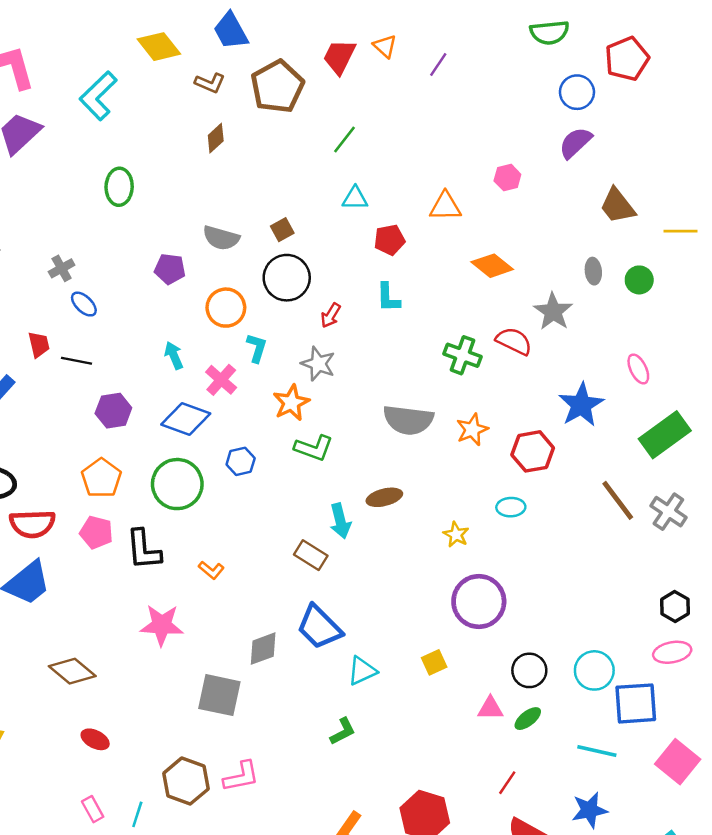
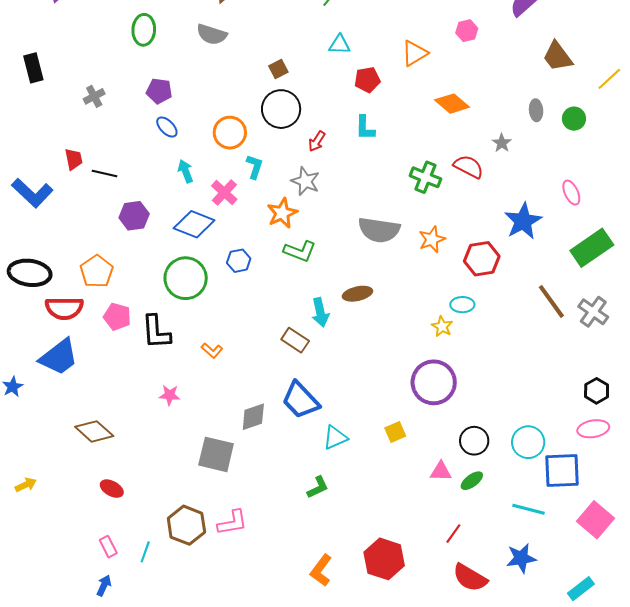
orange triangle: (445, 206) -> (415, 53), turned -32
yellow line: (680, 231) -> (609, 79), turned -44
gray semicircle: (221, 238) -> (212, 34), moved
purple pentagon: (170, 269) -> (159, 91), moved
blue ellipse: (84, 304) -> (167, 127), moved
gray star: (553, 312) -> (502, 143), size x0.6
orange pentagon: (101, 478) -> (97, 271), moved
yellow star: (456, 535) -> (442, 326), moved
pink star: (162, 625) -> (170, 395), size x0.6

